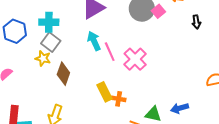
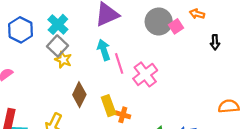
cyan cross: (49, 22) -> (58, 24), turned 36
yellow star: (43, 58) -> (63, 60), moved
brown diamond: (63, 74) -> (79, 95), moved

